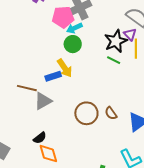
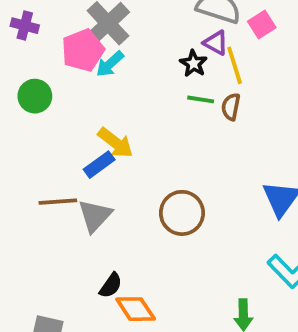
black star: (116, 41) -> (193, 64), size x0.6
green circle: (73, 44) -> (35, 96), moved
brown semicircle: (111, 113) -> (231, 107), moved, turned 64

